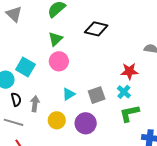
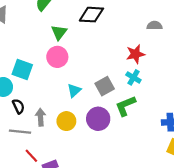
green triangle: (55, 39) -> (59, 32), moved
gray arrow: (35, 104) -> (41, 117), moved
green L-shape: (129, 113) -> (125, 106), moved

